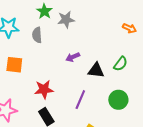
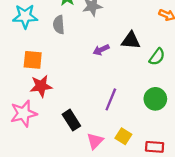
black triangle: (96, 70) -> (131, 40), moved
red star: (44, 89) -> (41, 86), moved

